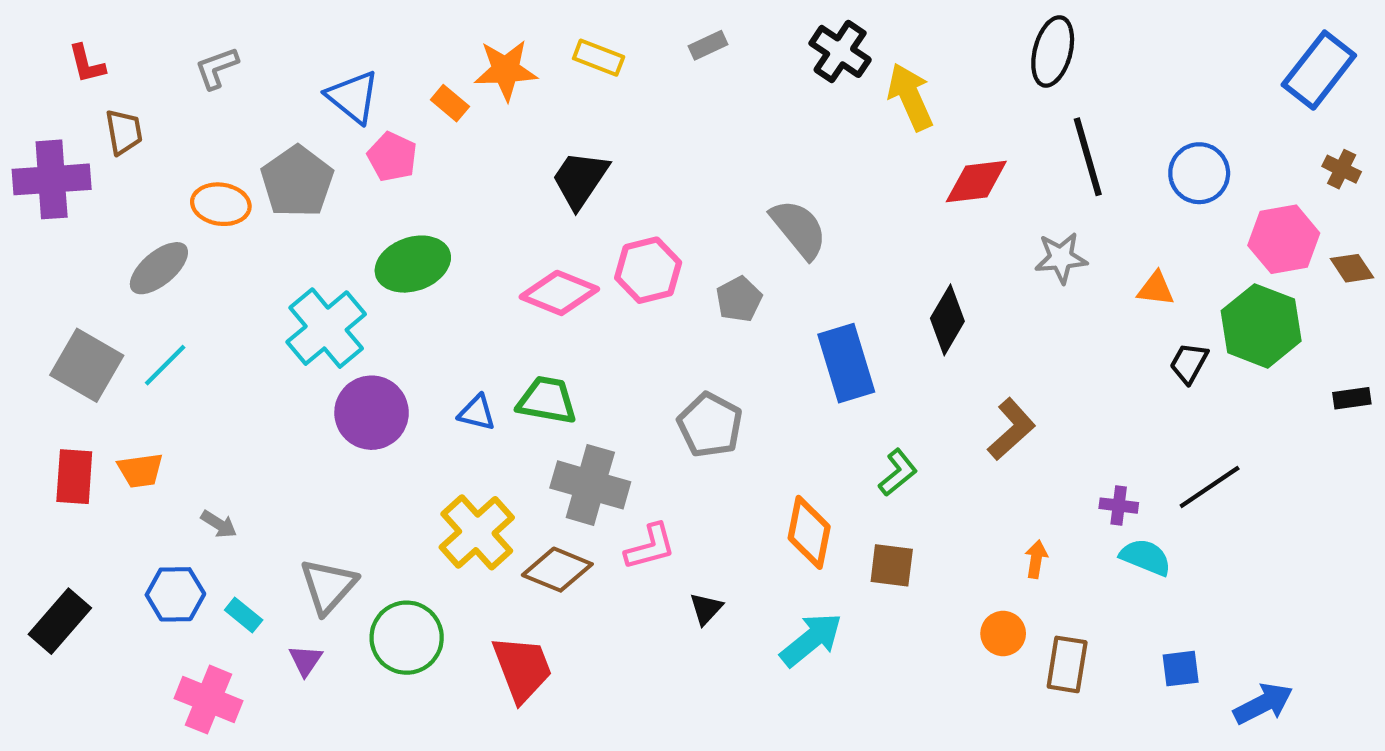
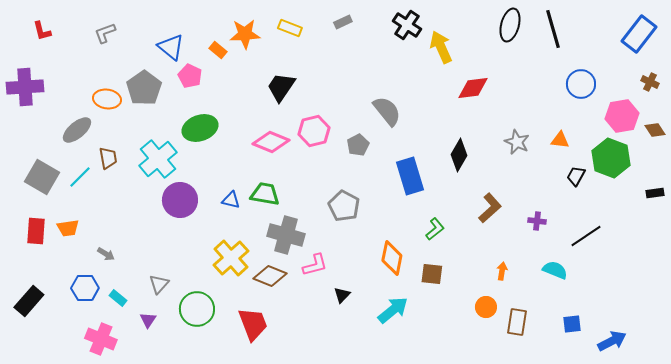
brown trapezoid: (124, 132) -> (108, 158), moved
black line: (1088, 157) -> (553, 29), moved
gray star: (1061, 258) -> (517, 142), moved, turned 30
purple cross: (1119, 506) -> (537, 221), moved
gray triangle: (328, 586) -> (159, 284), size x0.7

